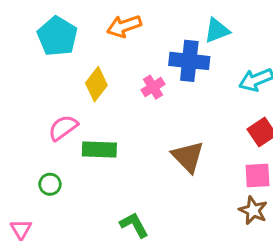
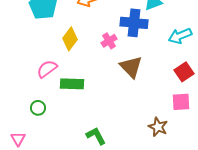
brown triangle: (188, 157) -> (131, 67), moved
brown star: (253, 210) -> (158, 127), moved

